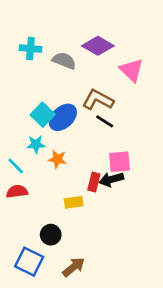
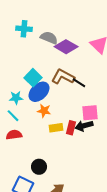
purple diamond: (98, 46) -> (66, 47), moved
brown L-shape: (98, 100) -> (63, 77), moved
blue ellipse: (63, 117) -> (39, 92), moved
cyan star: (36, 144) -> (16, 98), moved
yellow rectangle: (74, 202) -> (56, 128), moved

